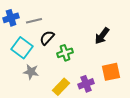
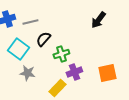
black arrow: (102, 36) -> (98, 20), moved
purple cross: (86, 84) -> (74, 72), moved

